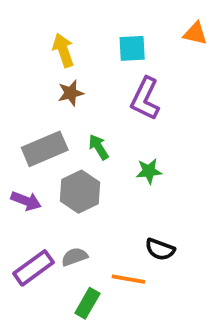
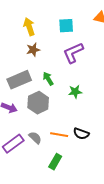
purple L-shape: (145, 99) -> (73, 53), turned 40
gray semicircle: (74, 257) -> (35, 138), turned 64
orange line: (128, 279) -> (59, 135), moved
green rectangle: (87, 303) -> (55, 162), moved

